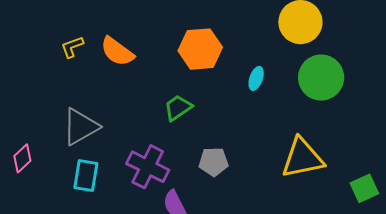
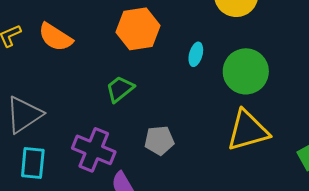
green circle: (321, 78) -> (246, 71), moved

